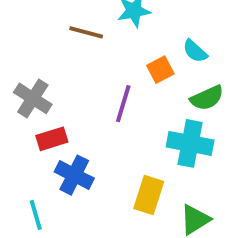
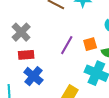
orange square: (160, 70) -> (90, 44), moved

